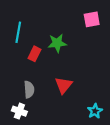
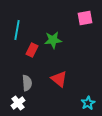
red triangle: (64, 85) -> (59, 79), turned -30
white cross: (19, 111) -> (18, 103), turned 32

